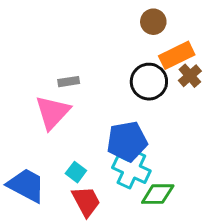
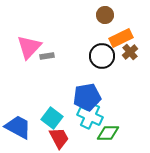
pink triangle: (53, 112) -> (29, 47), moved
cyan square: (76, 172) -> (52, 118), size x1.5

